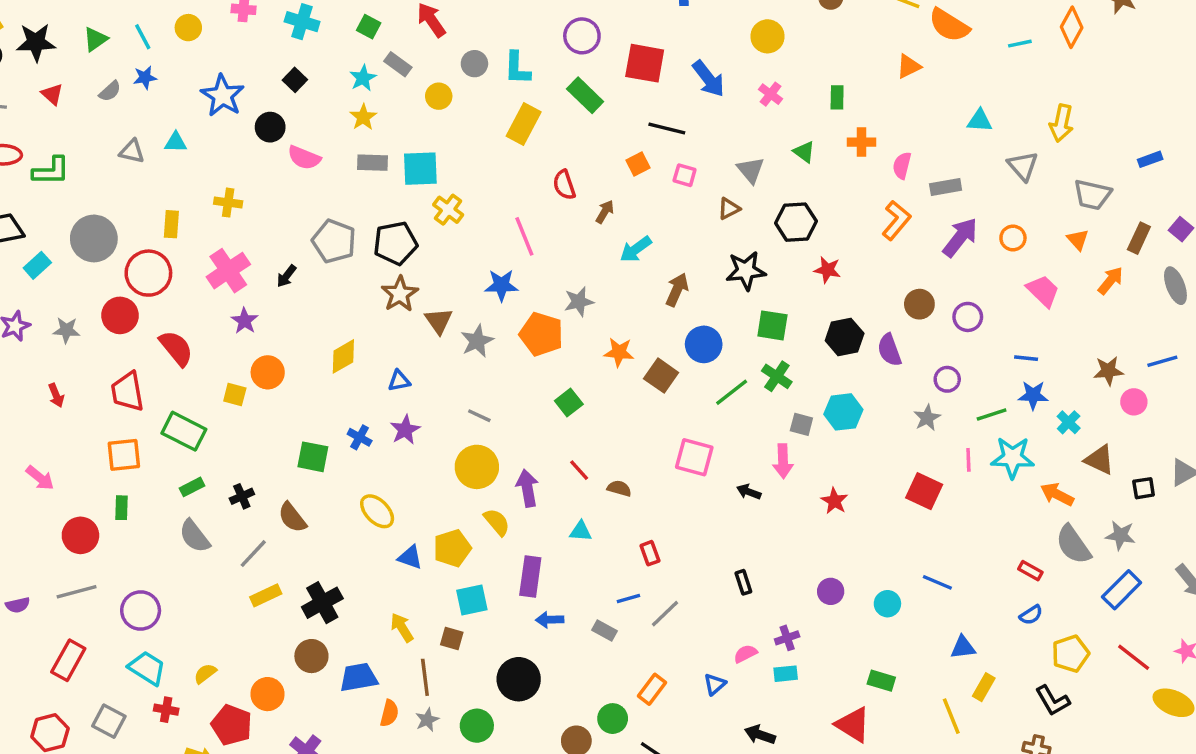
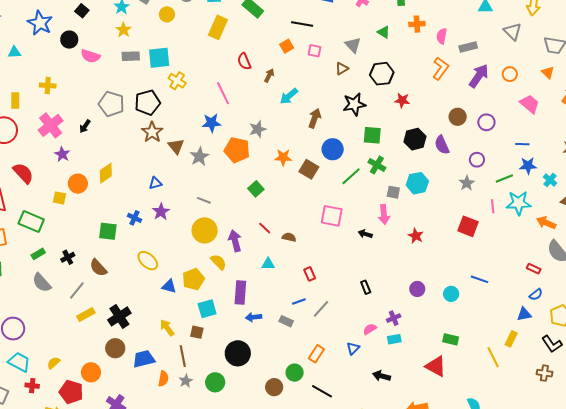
yellow diamond: (343, 356) -> (106, 173), moved
blue triangle: (963, 647) -> (524, 314), moved

